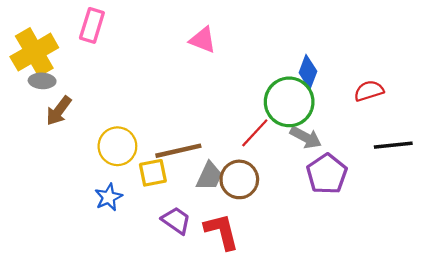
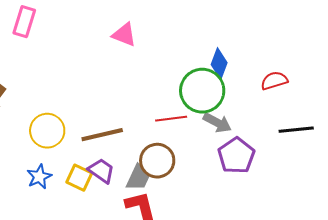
red line: (255, 133) -> (171, 119), turned 40
yellow square: (153, 173) -> (79, 178), moved, turned 36
gray trapezoid: (209, 176) -> (138, 178), moved
purple trapezoid: (176, 220) -> (101, 171), moved

